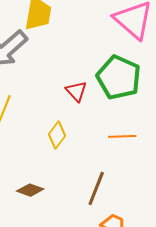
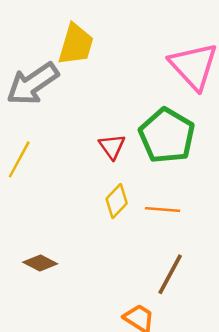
yellow diamond: (57, 135) -> (117, 201), moved
brown line: (96, 188) -> (170, 274), moved

